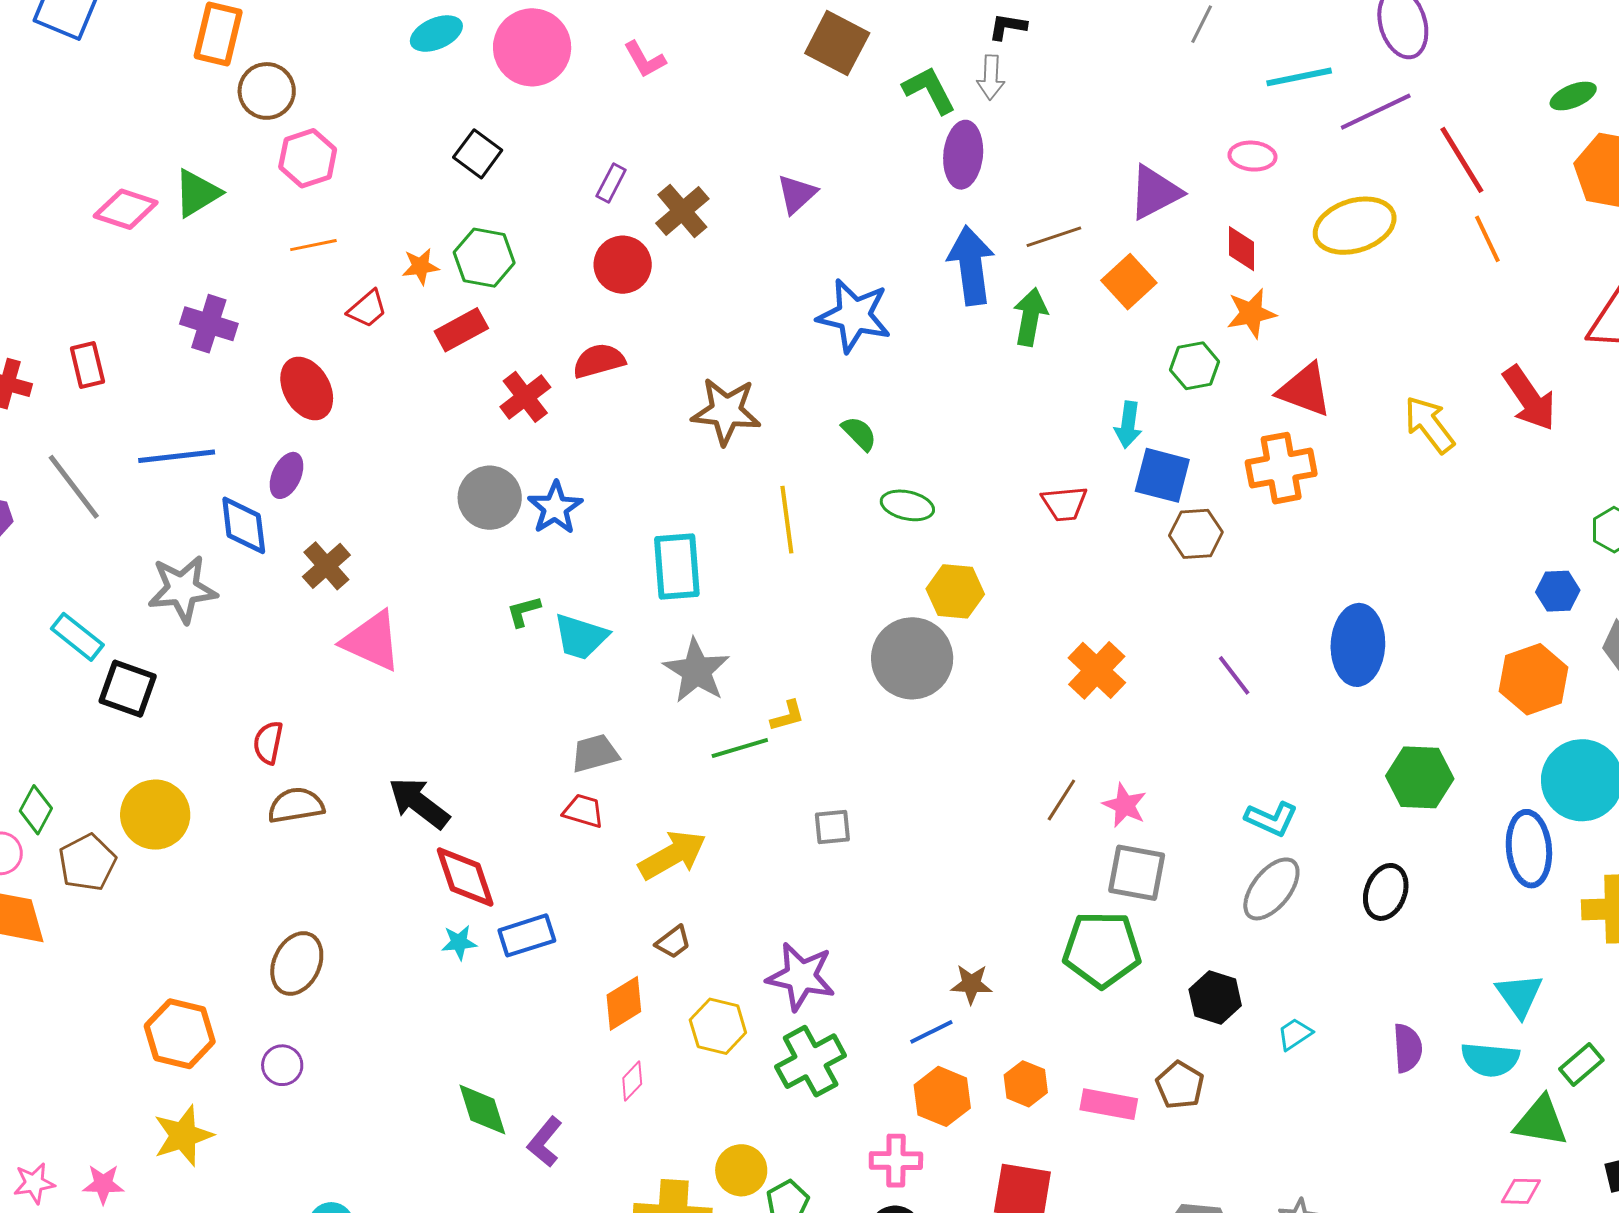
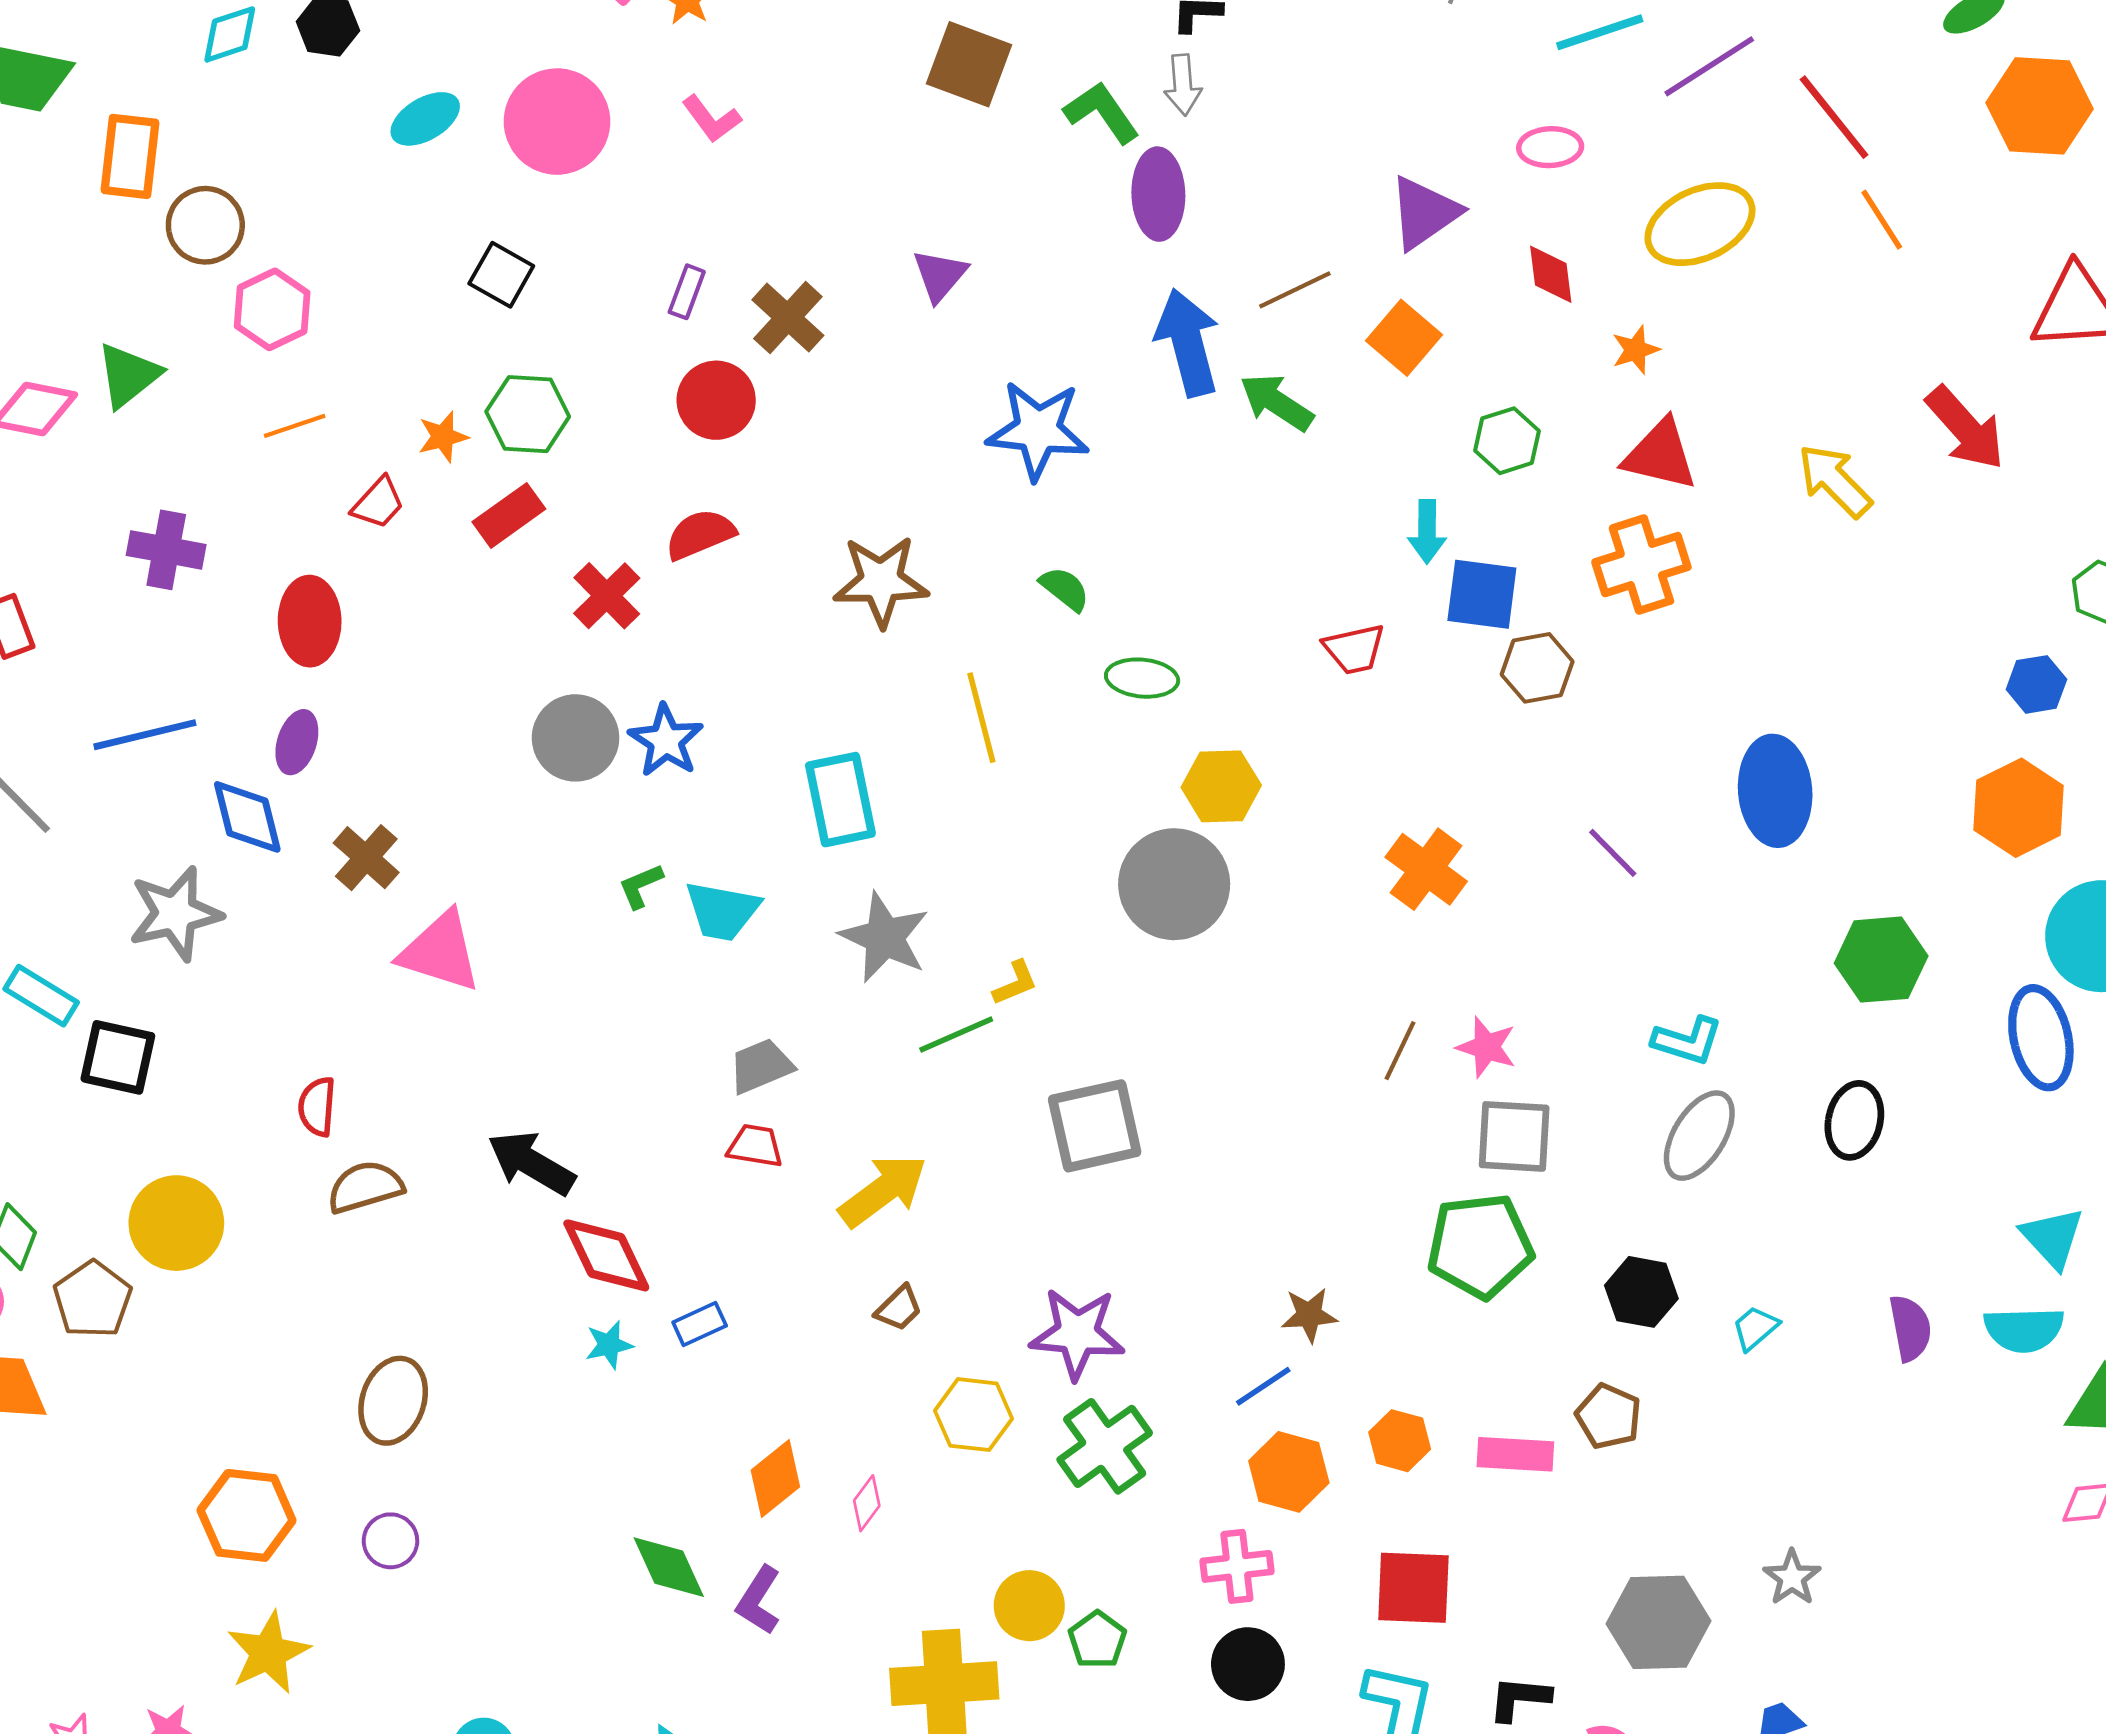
orange star: (1251, 313) -> (1636, 350), moved, size x0.7
green arrow: (1030, 317) -> (1277, 402), turned -60
red ellipse: (307, 389) -> (310, 621), turned 36
gray square: (832, 827) -> (1095, 1126), size x1.8
blue rectangle: (527, 935) -> (700, 1324), size x0.7
orange diamond: (624, 1003) -> (775, 1478), moved

